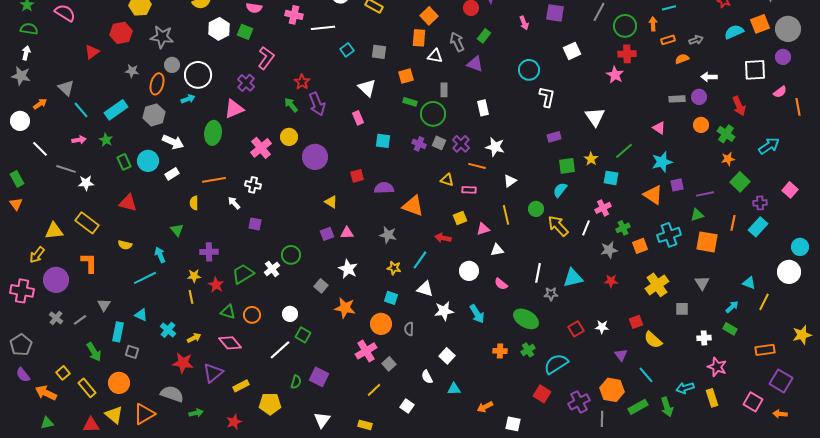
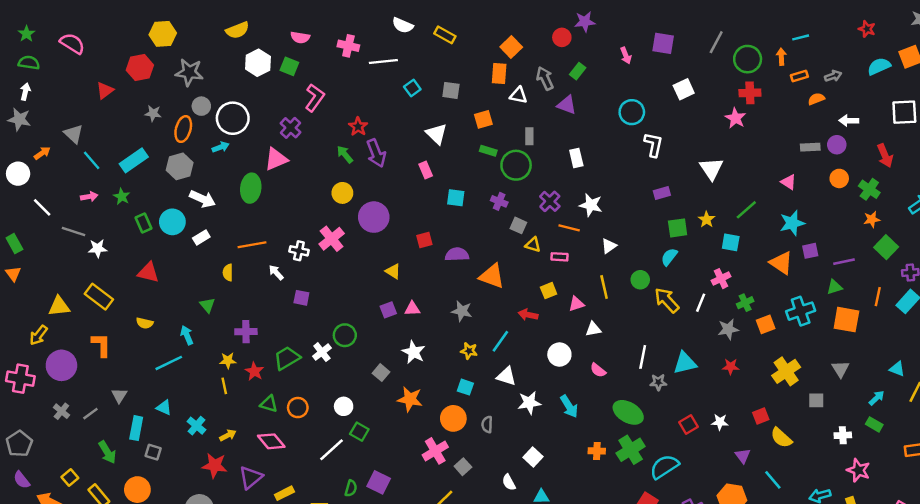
gray square: (439, 143) -> (518, 225), moved
pink cross: (261, 148) -> (332, 239), moved
green cross: (528, 350) -> (631, 450), size x1.6

